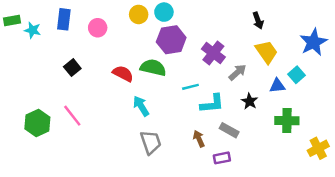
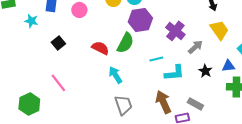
cyan star: (33, 30) -> (31, 21), moved
green semicircle: (153, 68) -> (125, 43), turned 105
blue triangle: (277, 86) -> (228, 66), moved
green hexagon: (37, 123) -> (29, 104), moved
gray rectangle: (229, 130) -> (195, 104), moved
brown arrow: (199, 139) -> (163, 102), size x1.6

